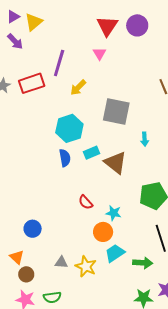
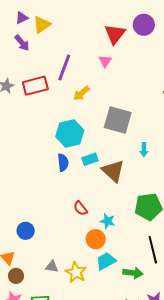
purple circle: (137, 25) -> (144, 25), moved

